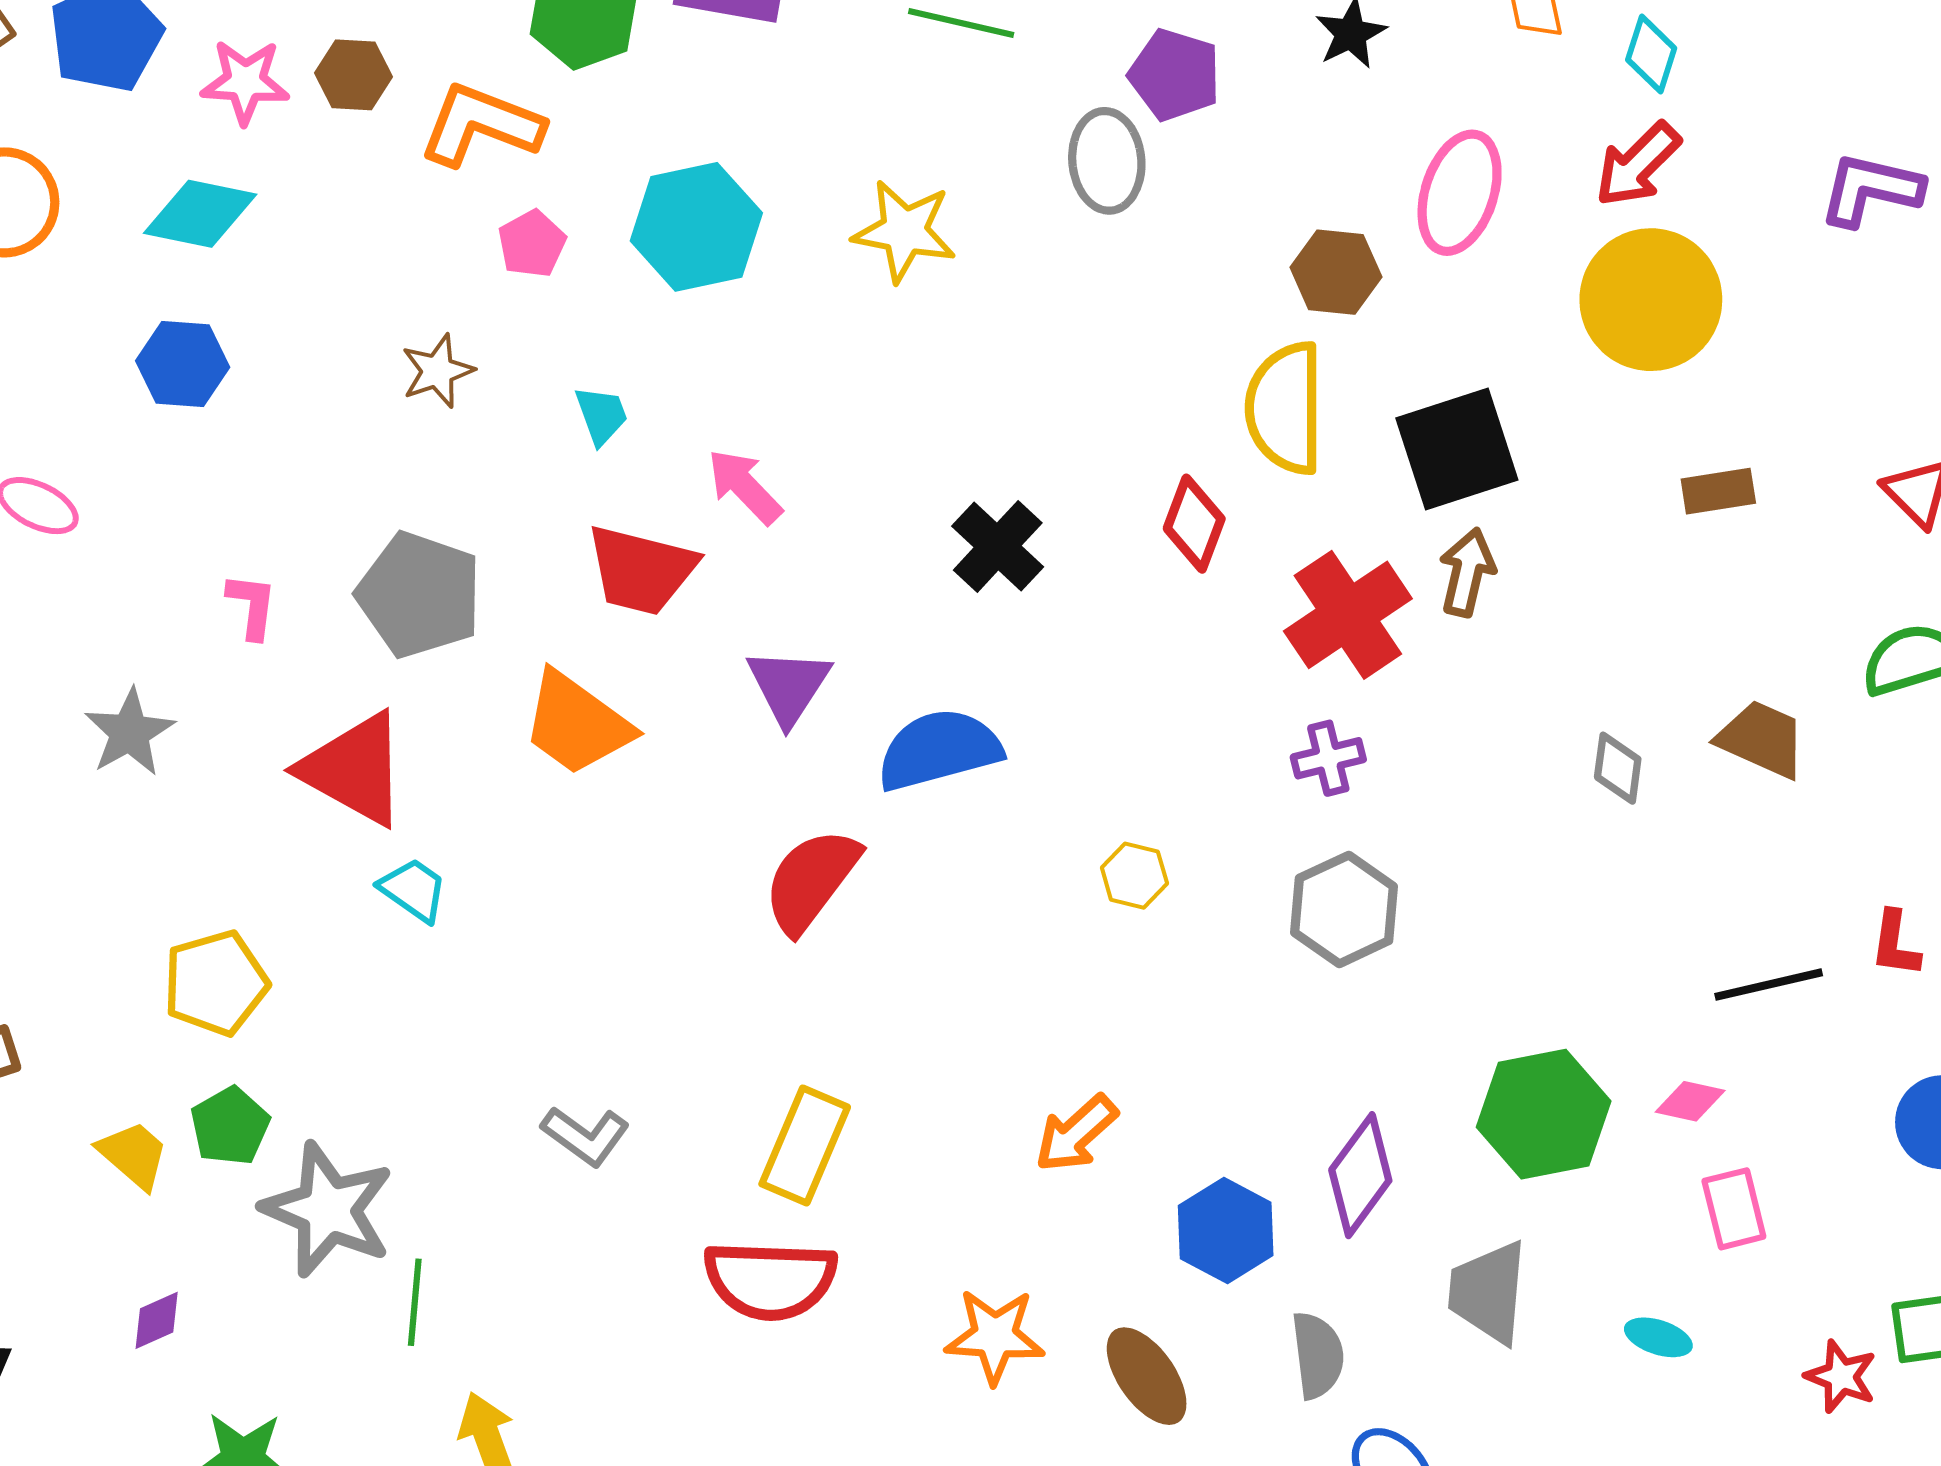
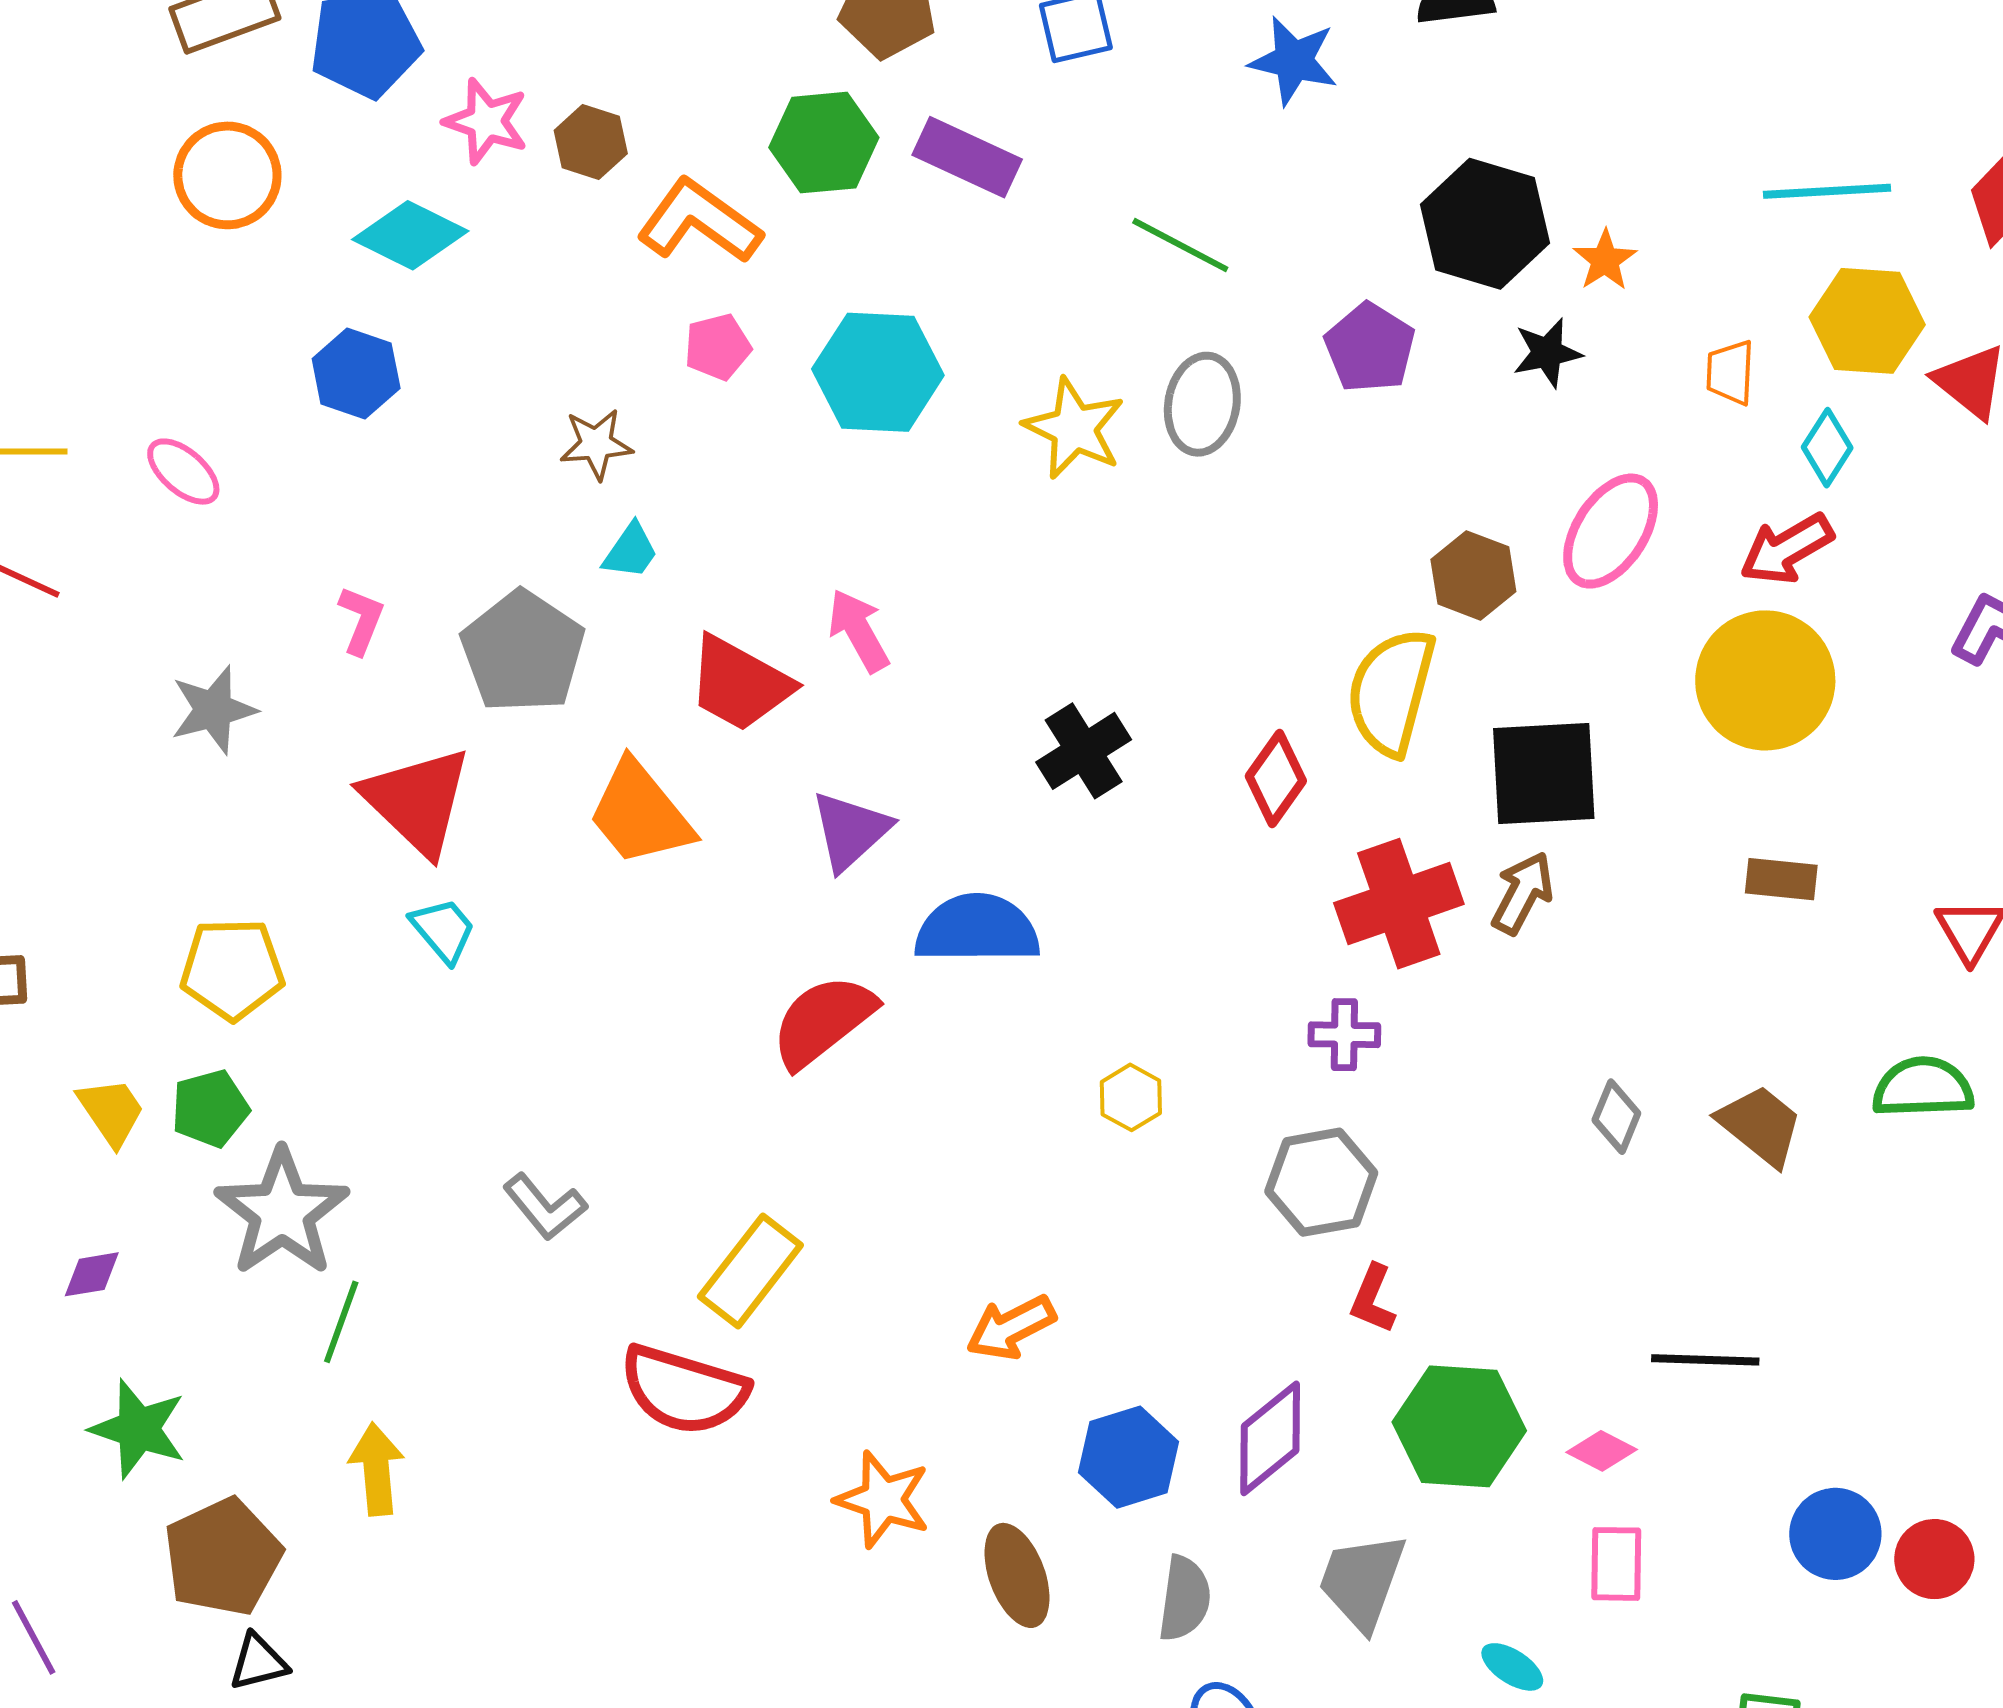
gray ellipse: (1107, 161) -> (1202, 404), moved
cyan trapezoid: (601, 415) -> (631, 551), moved, turned 40
red L-shape: (1895, 944) -> (1373, 1299), moved

